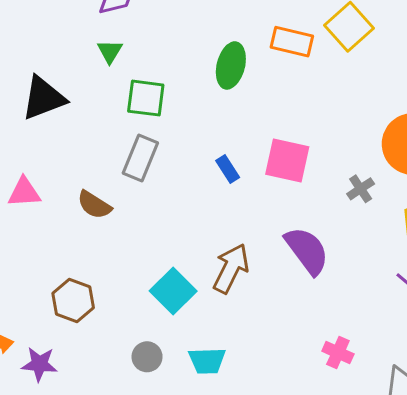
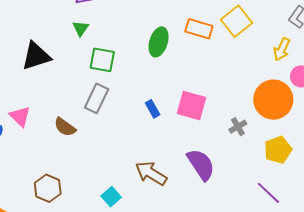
pink triangle: (24, 192) -> (20, 116), turned 45
brown arrow: (231, 268) -> (151, 173), turned -88
cyan square: (173, 291) -> (111, 197), moved, size x0.7

